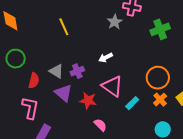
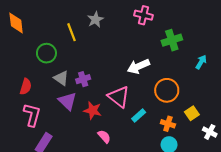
gray star: (115, 22) -> (95, 20), moved
white arrow: (106, 57) -> (138, 66), moved, size x1.5
green circle: (16, 59) -> (46, 53), moved
red semicircle: (34, 81) -> (26, 87), moved
orange cross: (160, 100) -> (168, 124), moved, turned -32

